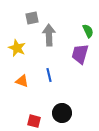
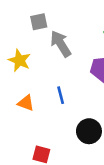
gray arrow: (49, 35) -> (61, 44), turned -30
black circle: (62, 113) -> (89, 131), moved

